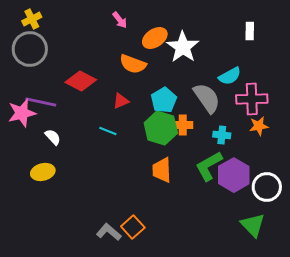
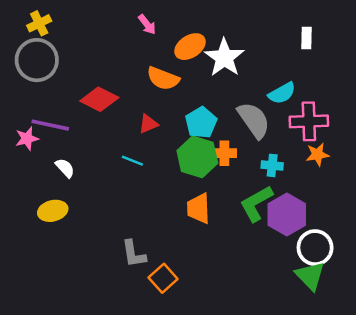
pink star: (22, 113) -> (27, 139), size x0.7
white circle: (267, 187) -> (315, 248), moved
gray L-shape: (109, 232) -> (134, 254), moved, turned -140

